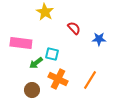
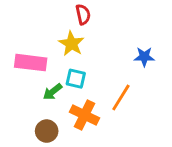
yellow star: (45, 12) -> (71, 44), moved
red semicircle: (74, 28) -> (83, 14), moved, turned 32
orange line: (90, 80) -> (121, 98), moved

